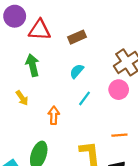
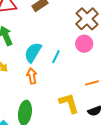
cyan semicircle: (77, 71) -> (33, 52), moved, size x1.5

